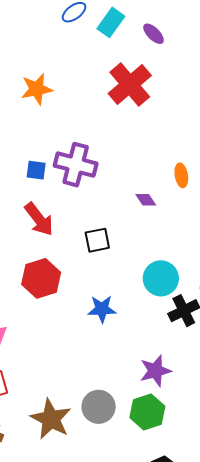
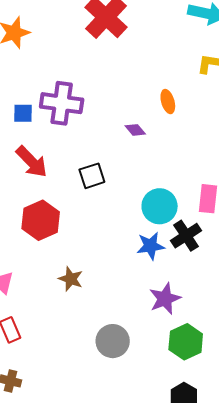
blue star: (102, 309) -> (150, 246), moved
green hexagon: (147, 412) -> (186, 342), moved
brown star: (51, 419) -> (71, 279), moved, size x0.6

